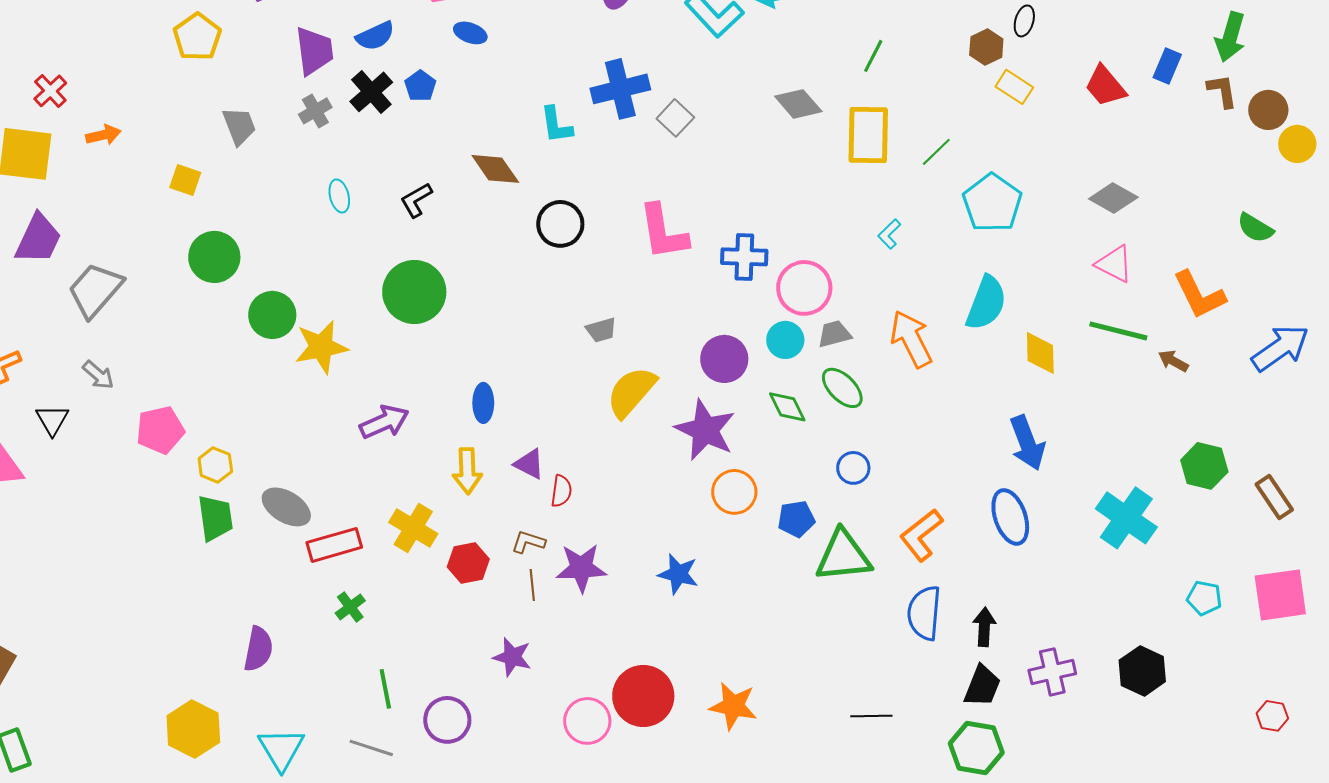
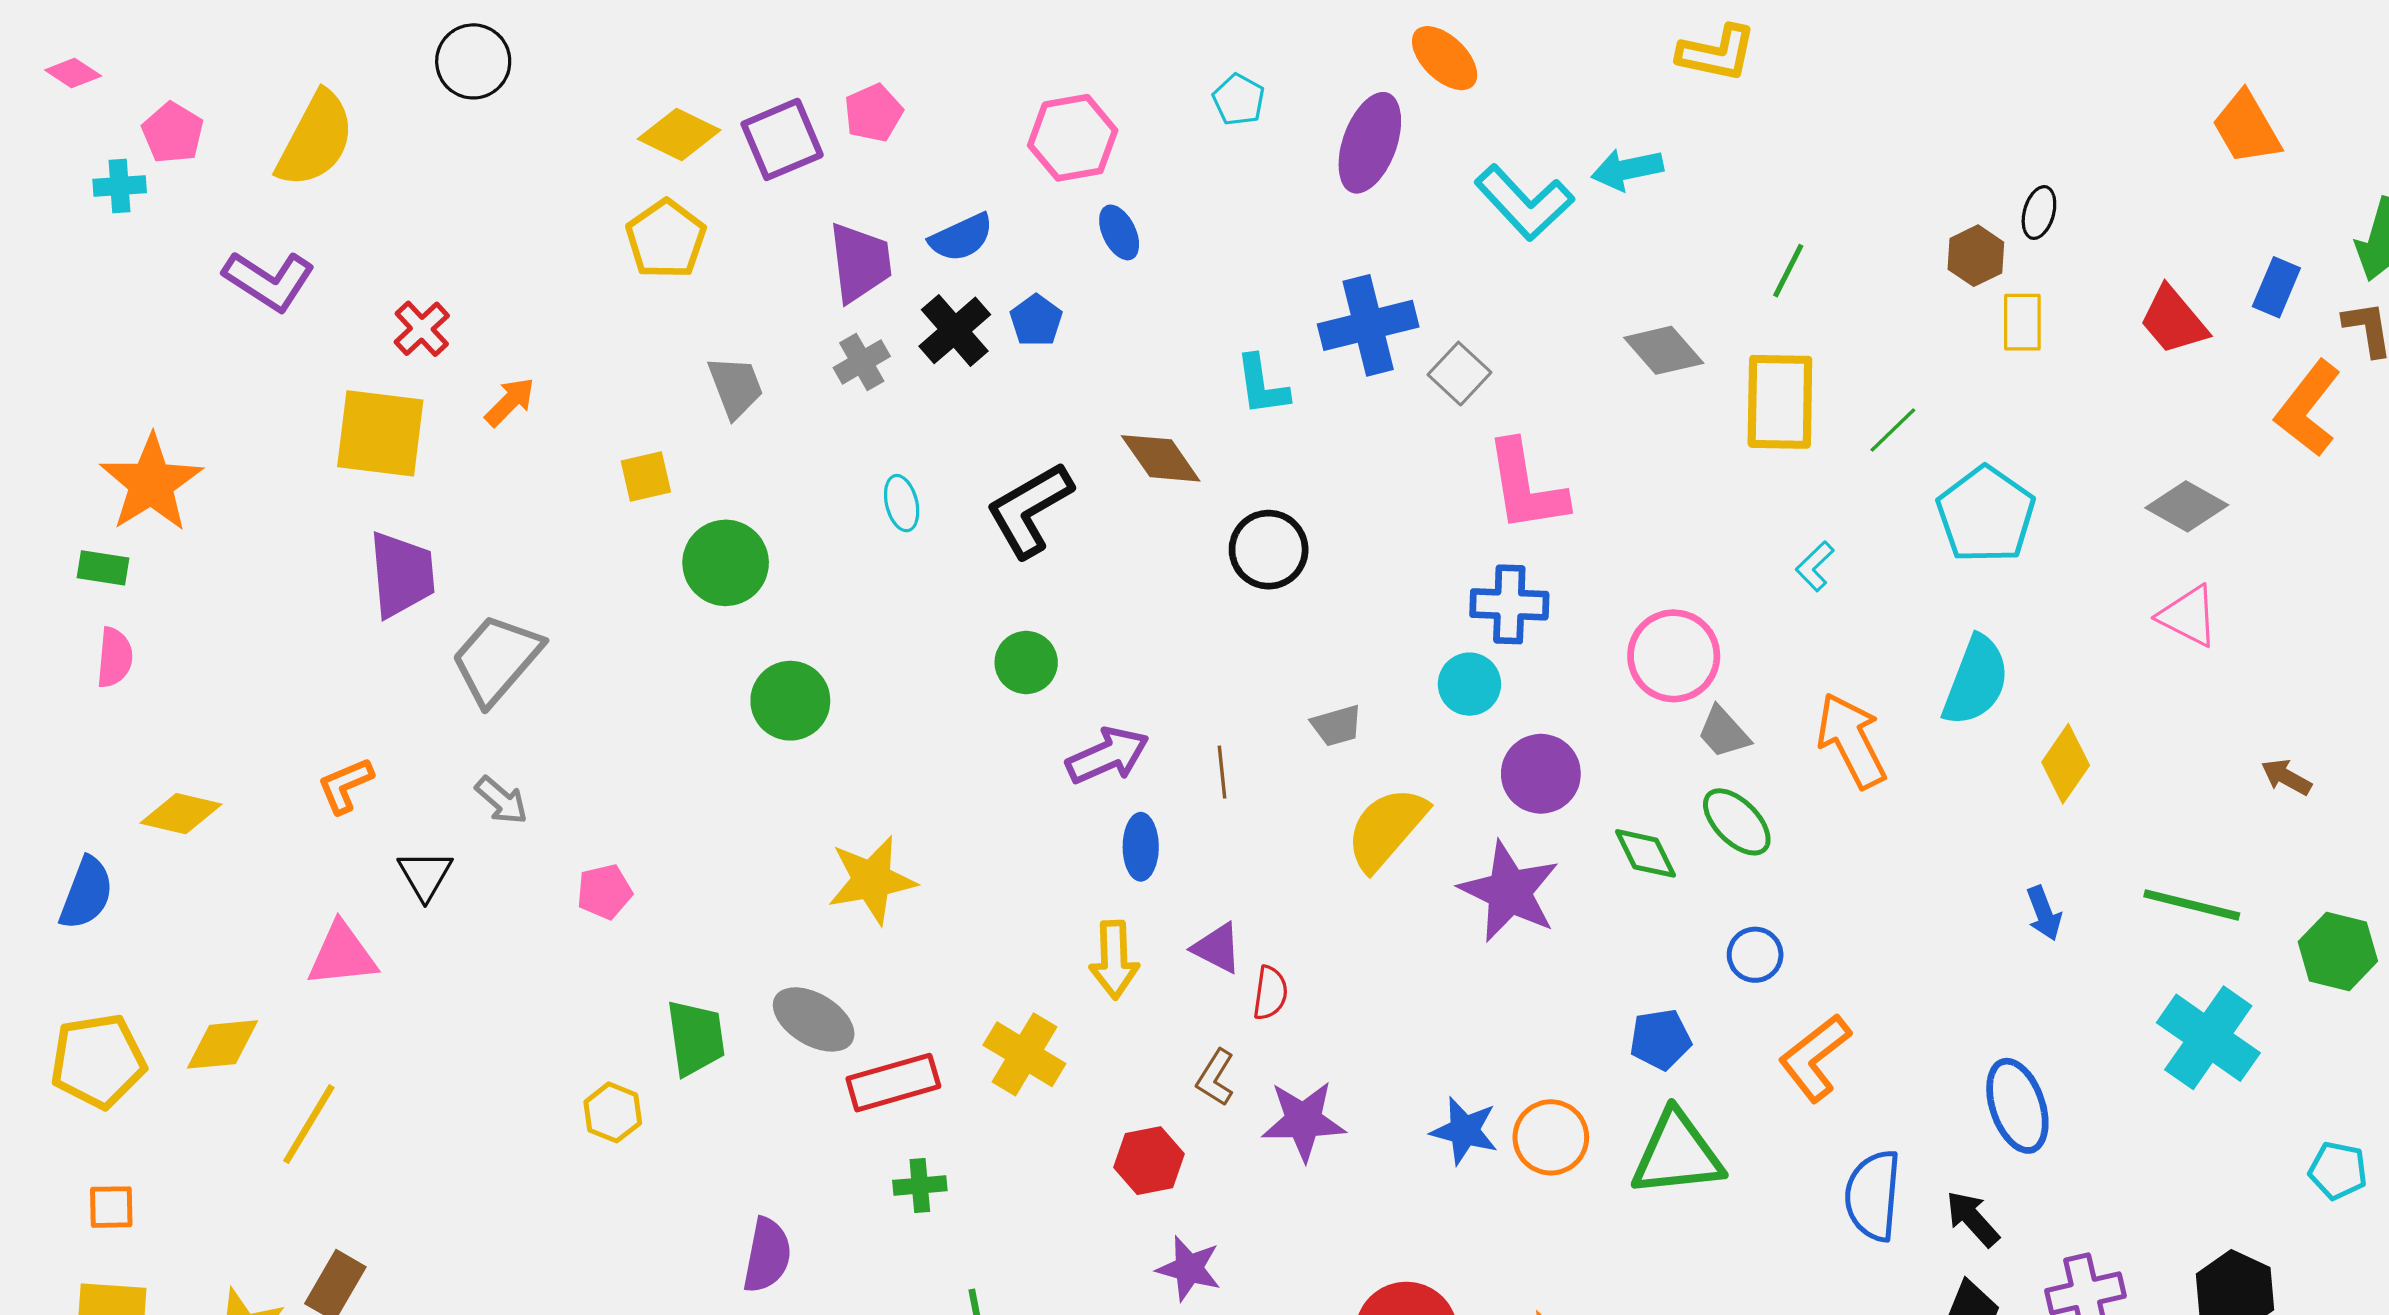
blue ellipse: (470, 33) -> (1119, 232), turned 44
yellow rectangle: (1014, 87) -> (2022, 322), turned 57
orange arrow: (103, 135) -> (510, 402), turned -32
yellow square: (185, 180) -> (646, 477), turned -32
black L-shape: (416, 200) -> (1029, 510), size x1.6
pink L-shape: (663, 232) -> (1526, 486), moved
purple trapezoid: (38, 239) -> (402, 574), turned -30
green circle: (214, 257) -> (726, 563), moved
blue cross: (744, 257) -> (1509, 604), moved
green circle: (414, 292) -> (1026, 662), size x0.6
orange L-shape: (1199, 295) -> (2308, 408), moved, turned 64
green line: (1118, 331) -> (2192, 905), moved
gray trapezoid: (834, 334) -> (1724, 732), turned -117
cyan circle: (785, 340) -> (1469, 684), moved
yellow star: (321, 347) -> (872, 880), moved
yellow diamond: (1040, 353) -> (2066, 764), turned 36
purple arrow: (384, 422) -> (1107, 755), moved
pink pentagon: (160, 430) -> (604, 892), size x0.7
blue arrow: (1027, 443) -> (2044, 913), size x0.6
yellow hexagon: (215, 465) -> (613, 1112), moved
orange circle: (734, 492) -> (1551, 1137), moved
blue ellipse: (1010, 517) -> (2017, 1106), moved
orange L-shape: (921, 535) -> (1815, 1058), moved
brown L-shape: (528, 542) -> (1215, 1078), turned -76
green triangle: (843, 556) -> (1677, 1154), moved
red hexagon: (468, 563) -> (1149, 1161), moved
brown line: (532, 585) -> (1222, 772), moved
green cross: (350, 607) -> (920, 1186), turned 32
black arrow: (984, 627) -> (1973, 1219), turned -45

